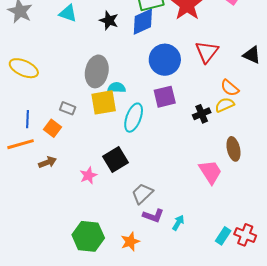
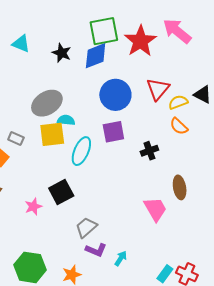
gray ellipse: (97, 71) -> (47, 103), turned 44
yellow semicircle: (225, 105) -> (178, 102), moved

